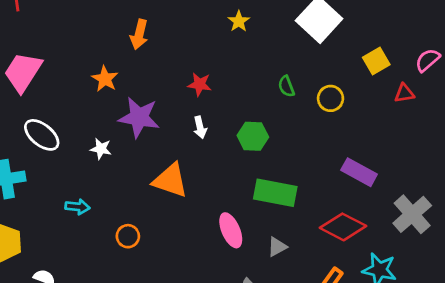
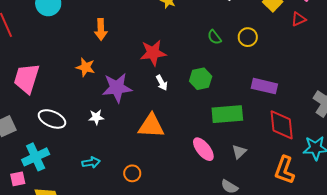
red star: (200, 84) -> (153, 53), size x1.5
purple rectangle: (359, 172) -> (264, 86), moved
red diamond: (343, 227) -> (282, 125), turned 72

